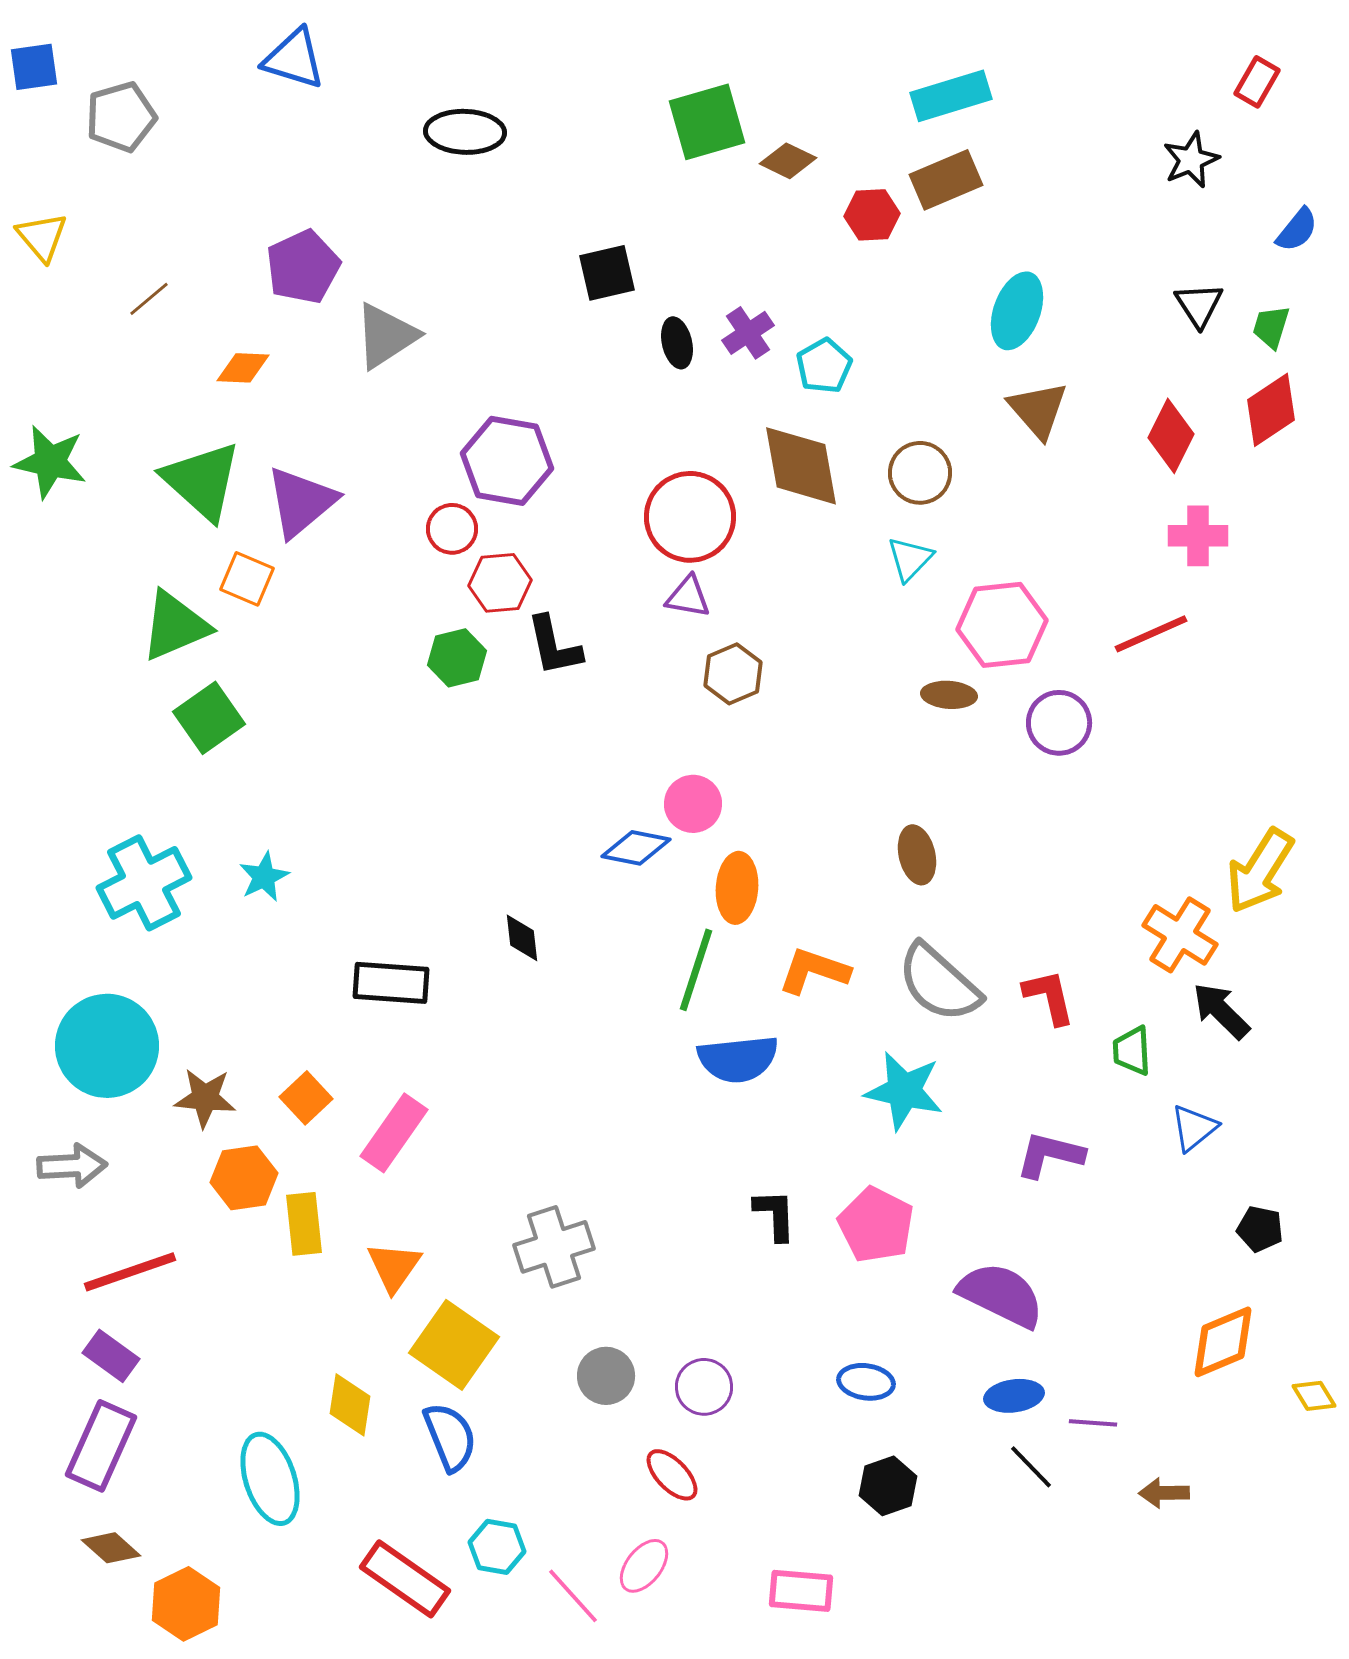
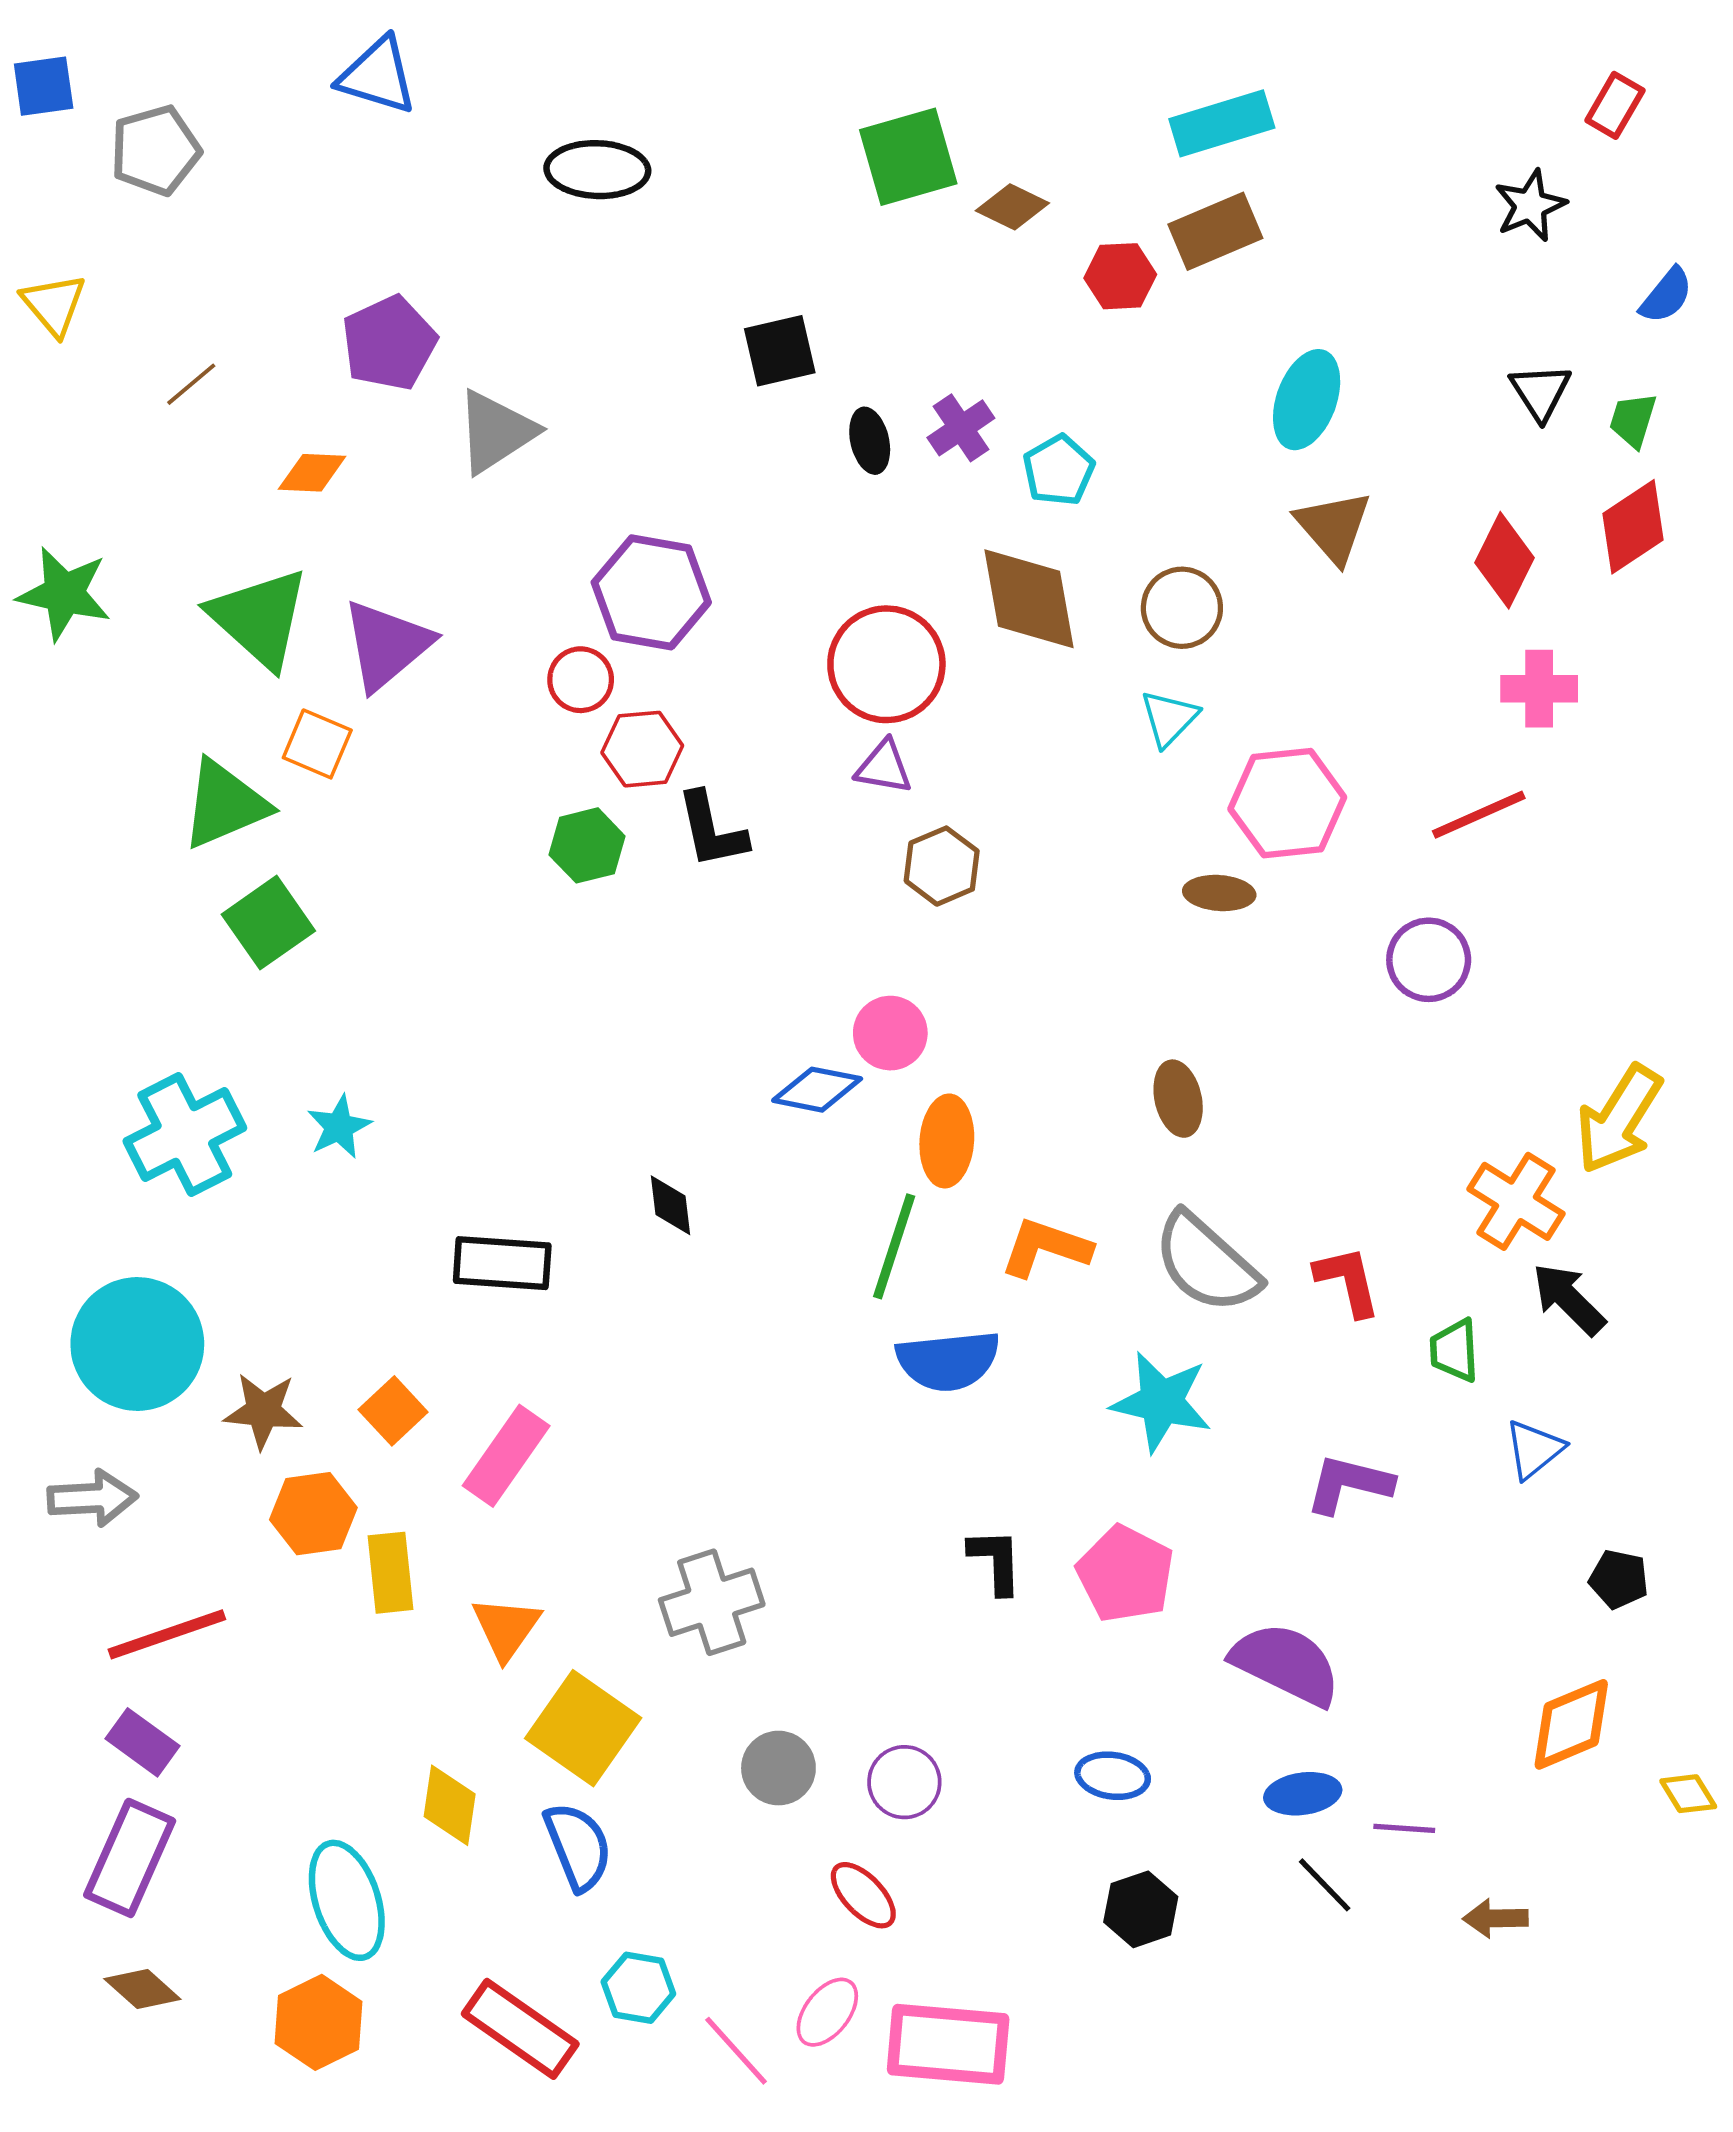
purple circle: (1059, 723) -> (1429, 960), moved
pink rectangle: (801, 1591) -> (948, 2044), moved, size x1.5
orange hexagon: (186, 1604) -> (318, 2022), moved

